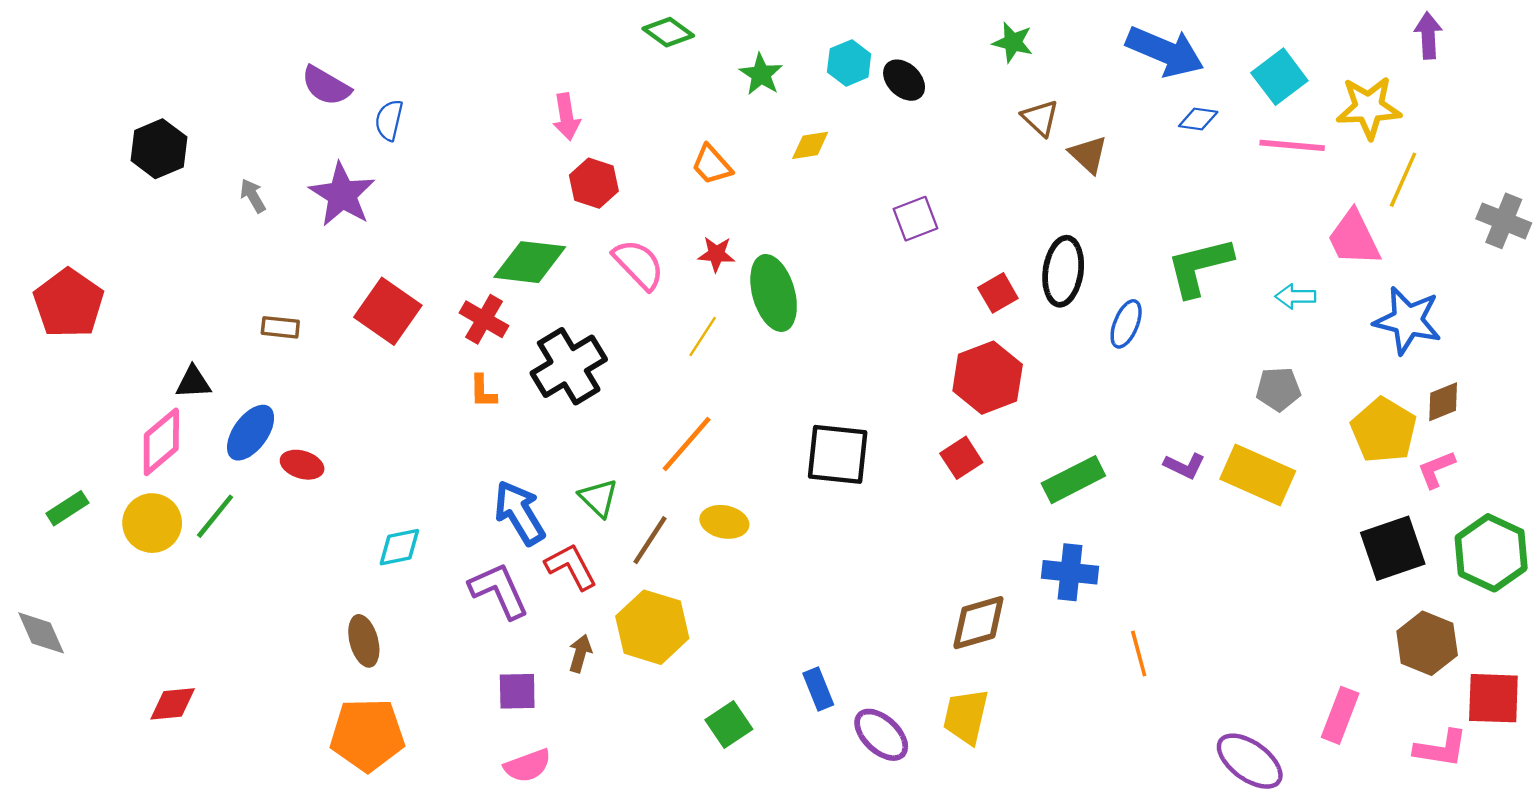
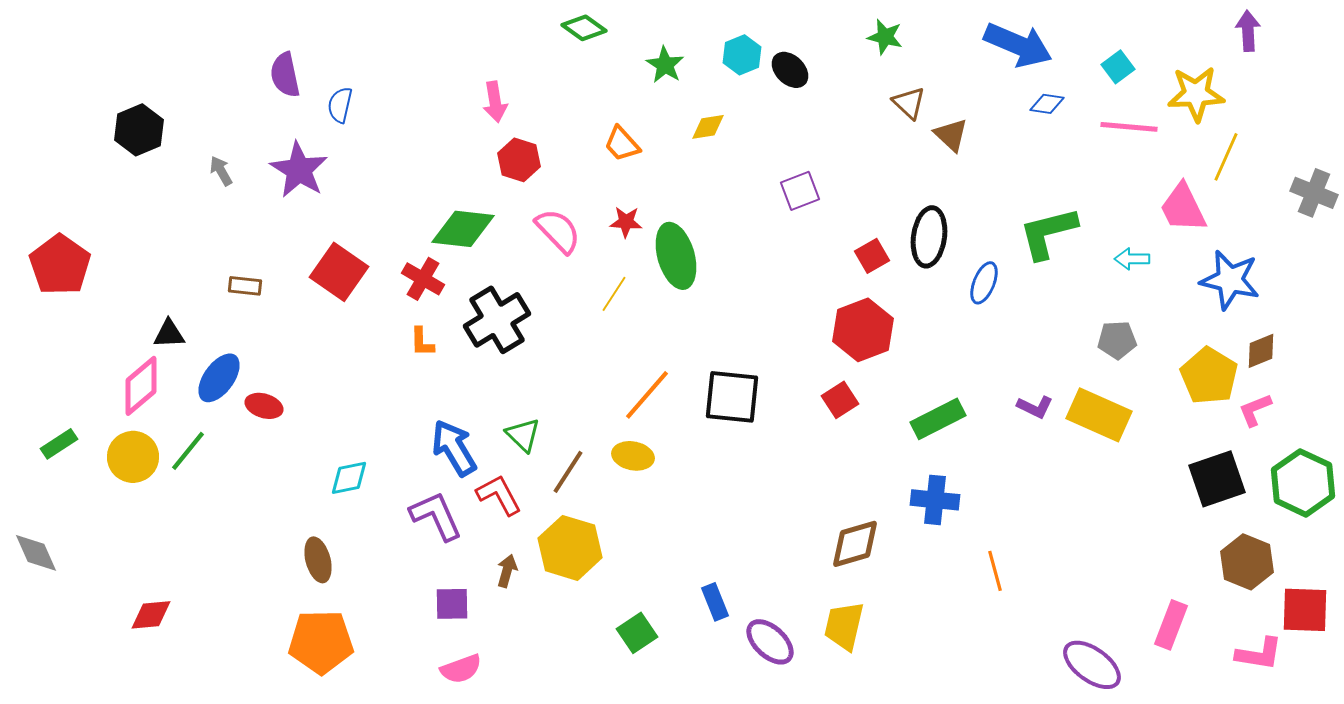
cyan square: (1279, 77) -> (1118, 67), size x0.7
purple semicircle: (326, 86) -> (285, 75), turned 48
orange line: (687, 444) -> (647, 395), moved

